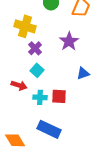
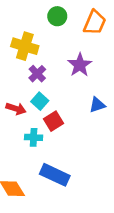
red arrow: (19, 85) -> (16, 109), moved
red square: (59, 96) -> (54, 121), moved, turned -35
cyan cross: (40, 97) -> (34, 137), moved

